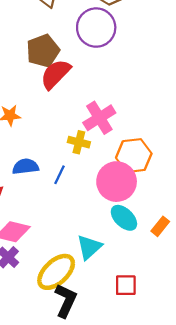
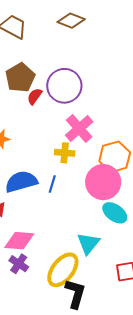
purple circle: (96, 28) -> (64, 86), moved
red semicircle: (55, 74) -> (35, 96), size x0.6
blue semicircle: (25, 166) -> (21, 182), size x1.4

